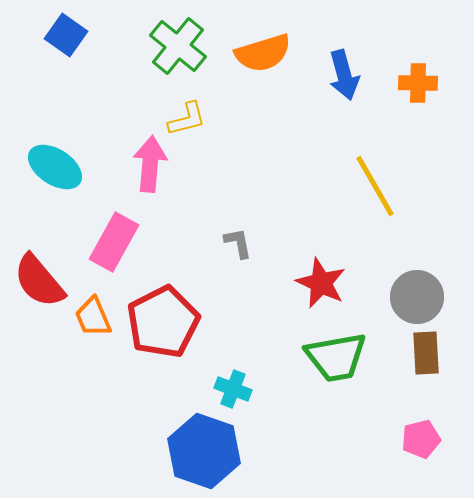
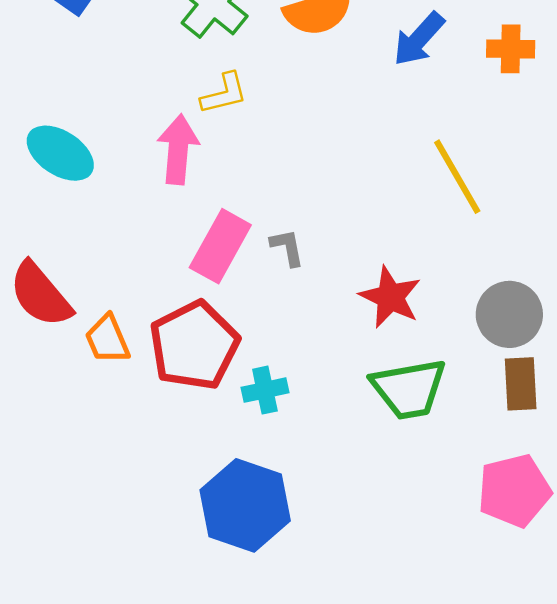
blue arrow: (344, 75) -> (419, 39), turned 57
pink rectangle: (114, 242) -> (220, 246), moved
cyan cross: (233, 389) -> (265, 390), moved, turned -33
pink pentagon: (421, 439) -> (514, 491), size x1.5

